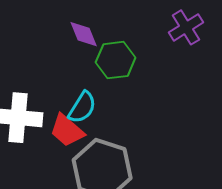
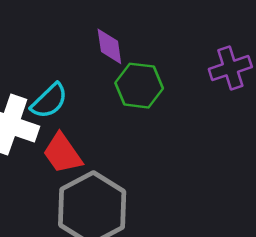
cyan semicircle: (82, 107) -> (49, 101), moved

